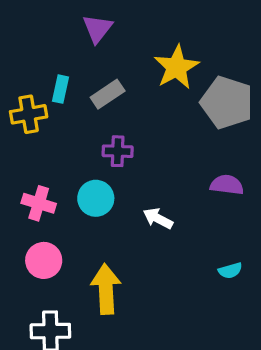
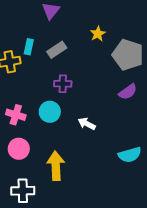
yellow star: (176, 67) -> (98, 34), size x0.6
purple semicircle: (227, 185) -> (128, 92), moved, turned 138
cyan semicircle: (230, 271) -> (130, 155), size x1.6

